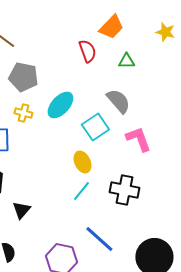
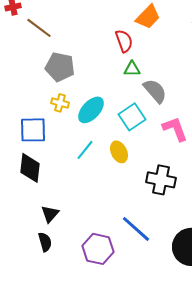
green triangle: (126, 61) -> (132, 69), moved
cyan ellipse: (60, 105) -> (91, 110), moved
cyan line: (81, 191) -> (85, 150), moved
black triangle: (21, 210) -> (50, 214), moved

